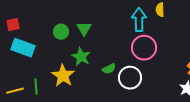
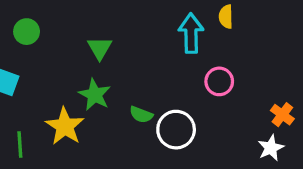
green circle: (61, 32) -> (27, 32), moved
pink circle: (144, 48) -> (219, 81), moved, size x0.7
green semicircle: (109, 69) -> (141, 115), turned 48

